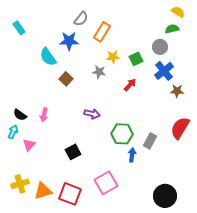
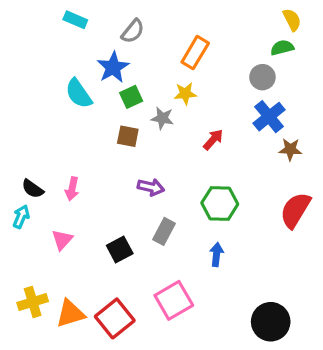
yellow semicircle: (178, 12) -> (292, 20), turned 32
cyan rectangle: (19, 28) -> (75, 20), moved, turned -32
orange rectangle: (102, 32) -> (195, 53), moved
blue star: (69, 41) -> (113, 67), turned -30
green square: (136, 59) -> (131, 97), moved
brown square: (66, 79) -> (128, 136), moved, turned -32
green hexagon: (122, 134) -> (220, 204), moved
gray rectangle: (150, 141) -> (164, 231), moved
pink triangle: (29, 145) -> (62, 240), moved
red square: (70, 194) -> (115, 318), turned 30

